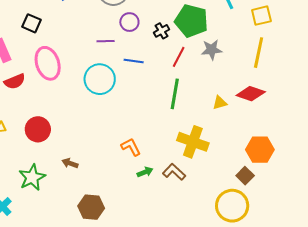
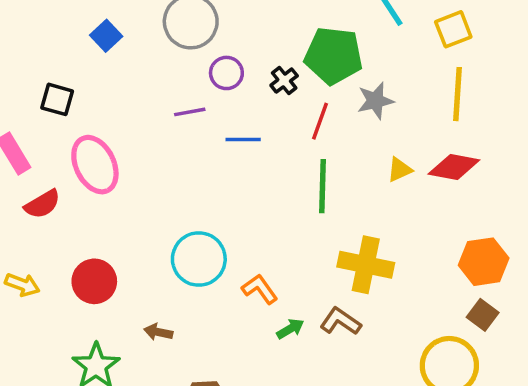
cyan circle: (100, 79) -> (199, 259), moved
yellow triangle: (220, 103) -> (400, 170), moved
brown square: (245, 176) -> (483, 315), moved

